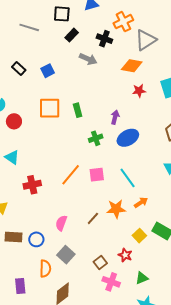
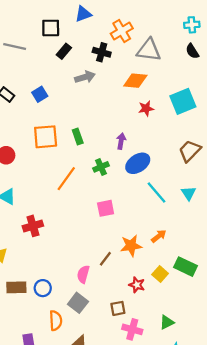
gray triangle: (146, 40) -> (149, 50), turned 45
gray arrow: (88, 59) -> (85, 77), turned -36
orange line: (71, 175) -> (66, 179), moved
cyan line: (128, 178) -> (156, 192), moved
pink semicircle: (61, 223) -> (83, 274), moved
red star: (125, 255) -> (137, 285), moved
brown square: (100, 262) -> (118, 308), turned 32

